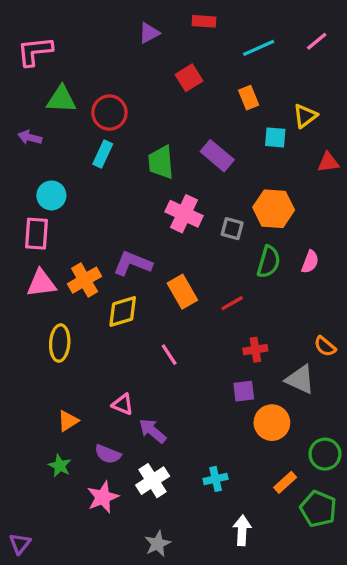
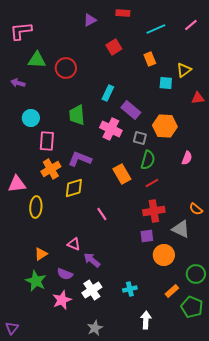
cyan rectangle: (103, 154) -> (108, 93), moved
purple rectangle: (217, 156) -> (131, 110), moved
green trapezoid: (161, 162) -> (77, 115), moved
pink rectangle: (36, 234) -> (47, 141), moved
green semicircle: (269, 262) -> (148, 160), moved
pink triangle: (41, 283) -> (17, 184), moved
orange rectangle: (182, 292) -> (122, 174), moved
red line: (232, 303) -> (152, 183), moved
red cross: (255, 350) -> (154, 211), size x1.5
green star: (60, 466) -> (36, 281), size x1.5

